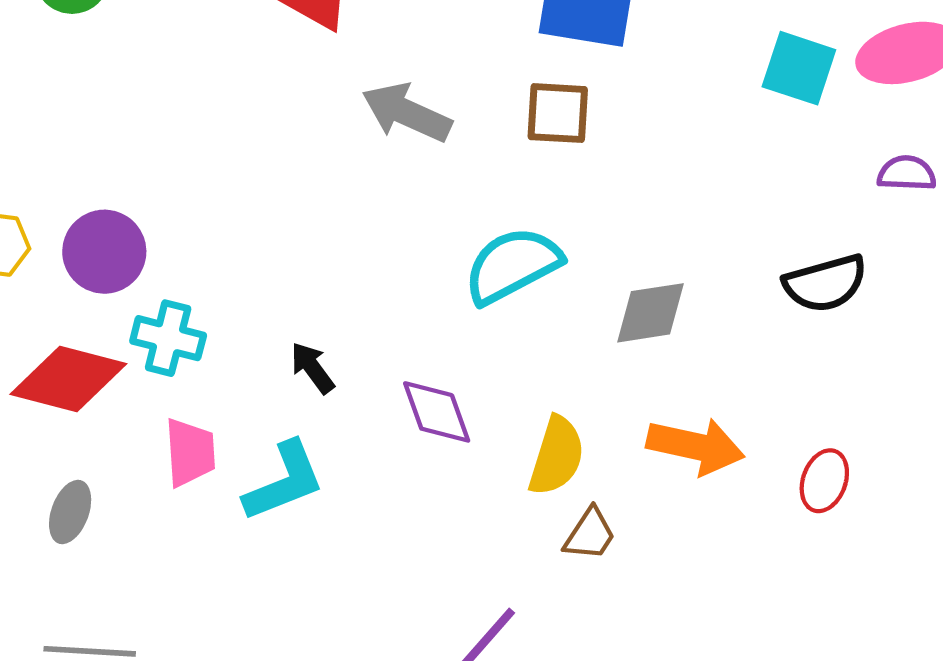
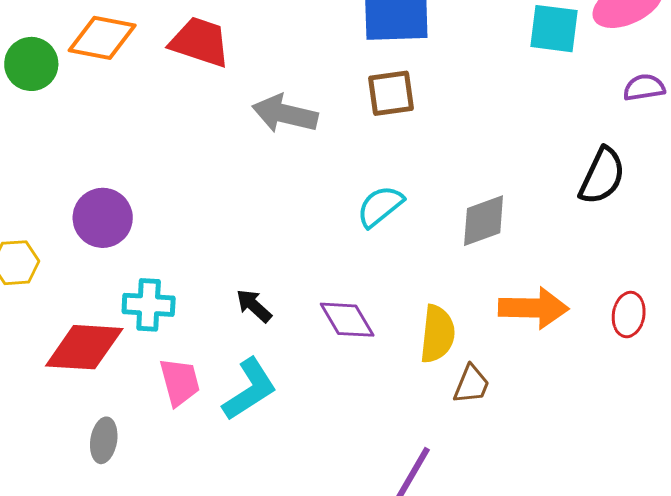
purple circle: (104, 252) -> (103, 218), moved
cyan semicircle: (512, 265) -> (380, 206), size x0.7
black semicircle: (825, 283) -> (602, 176), turned -38

